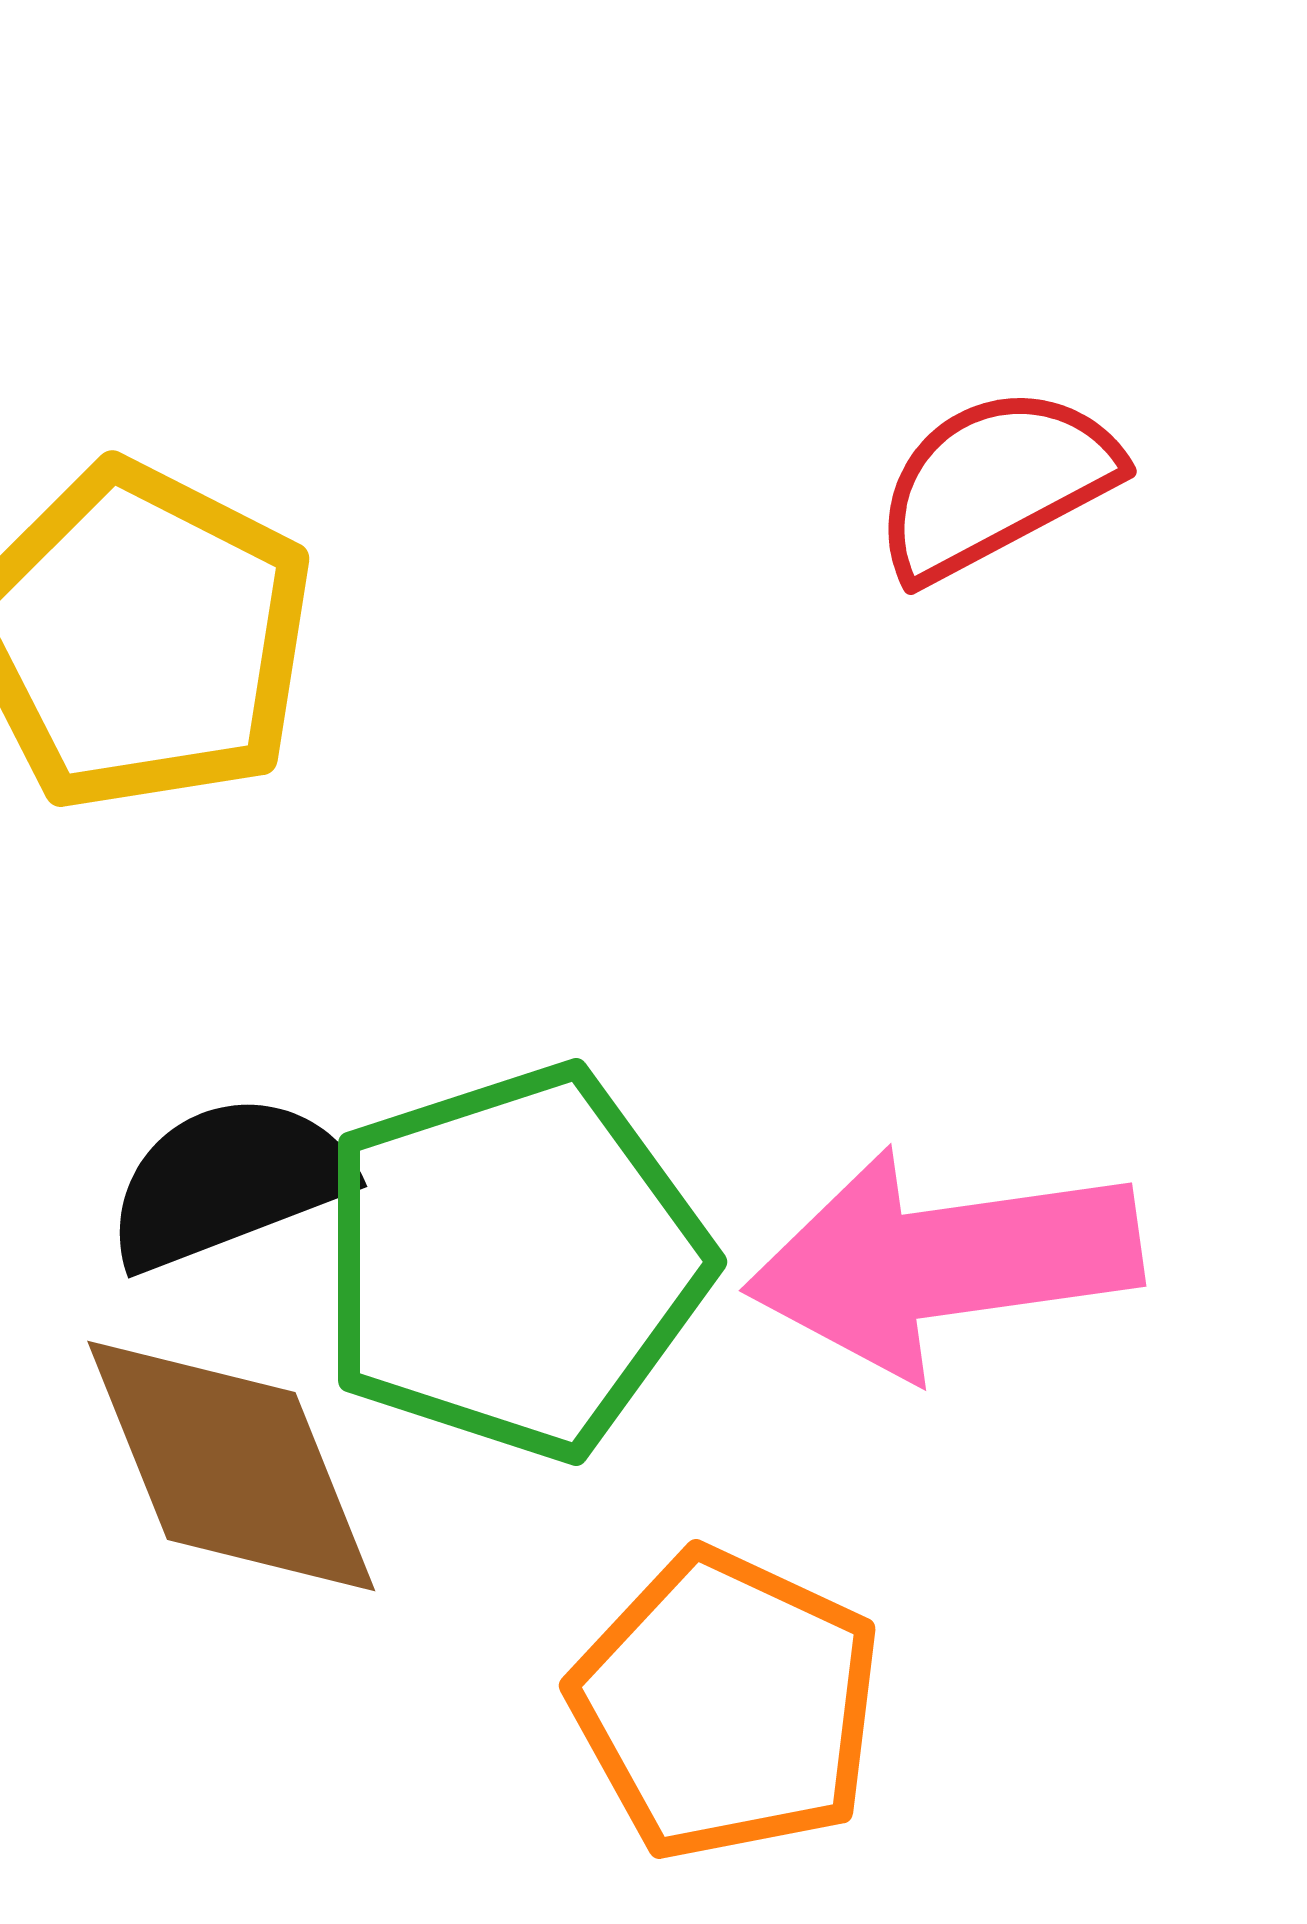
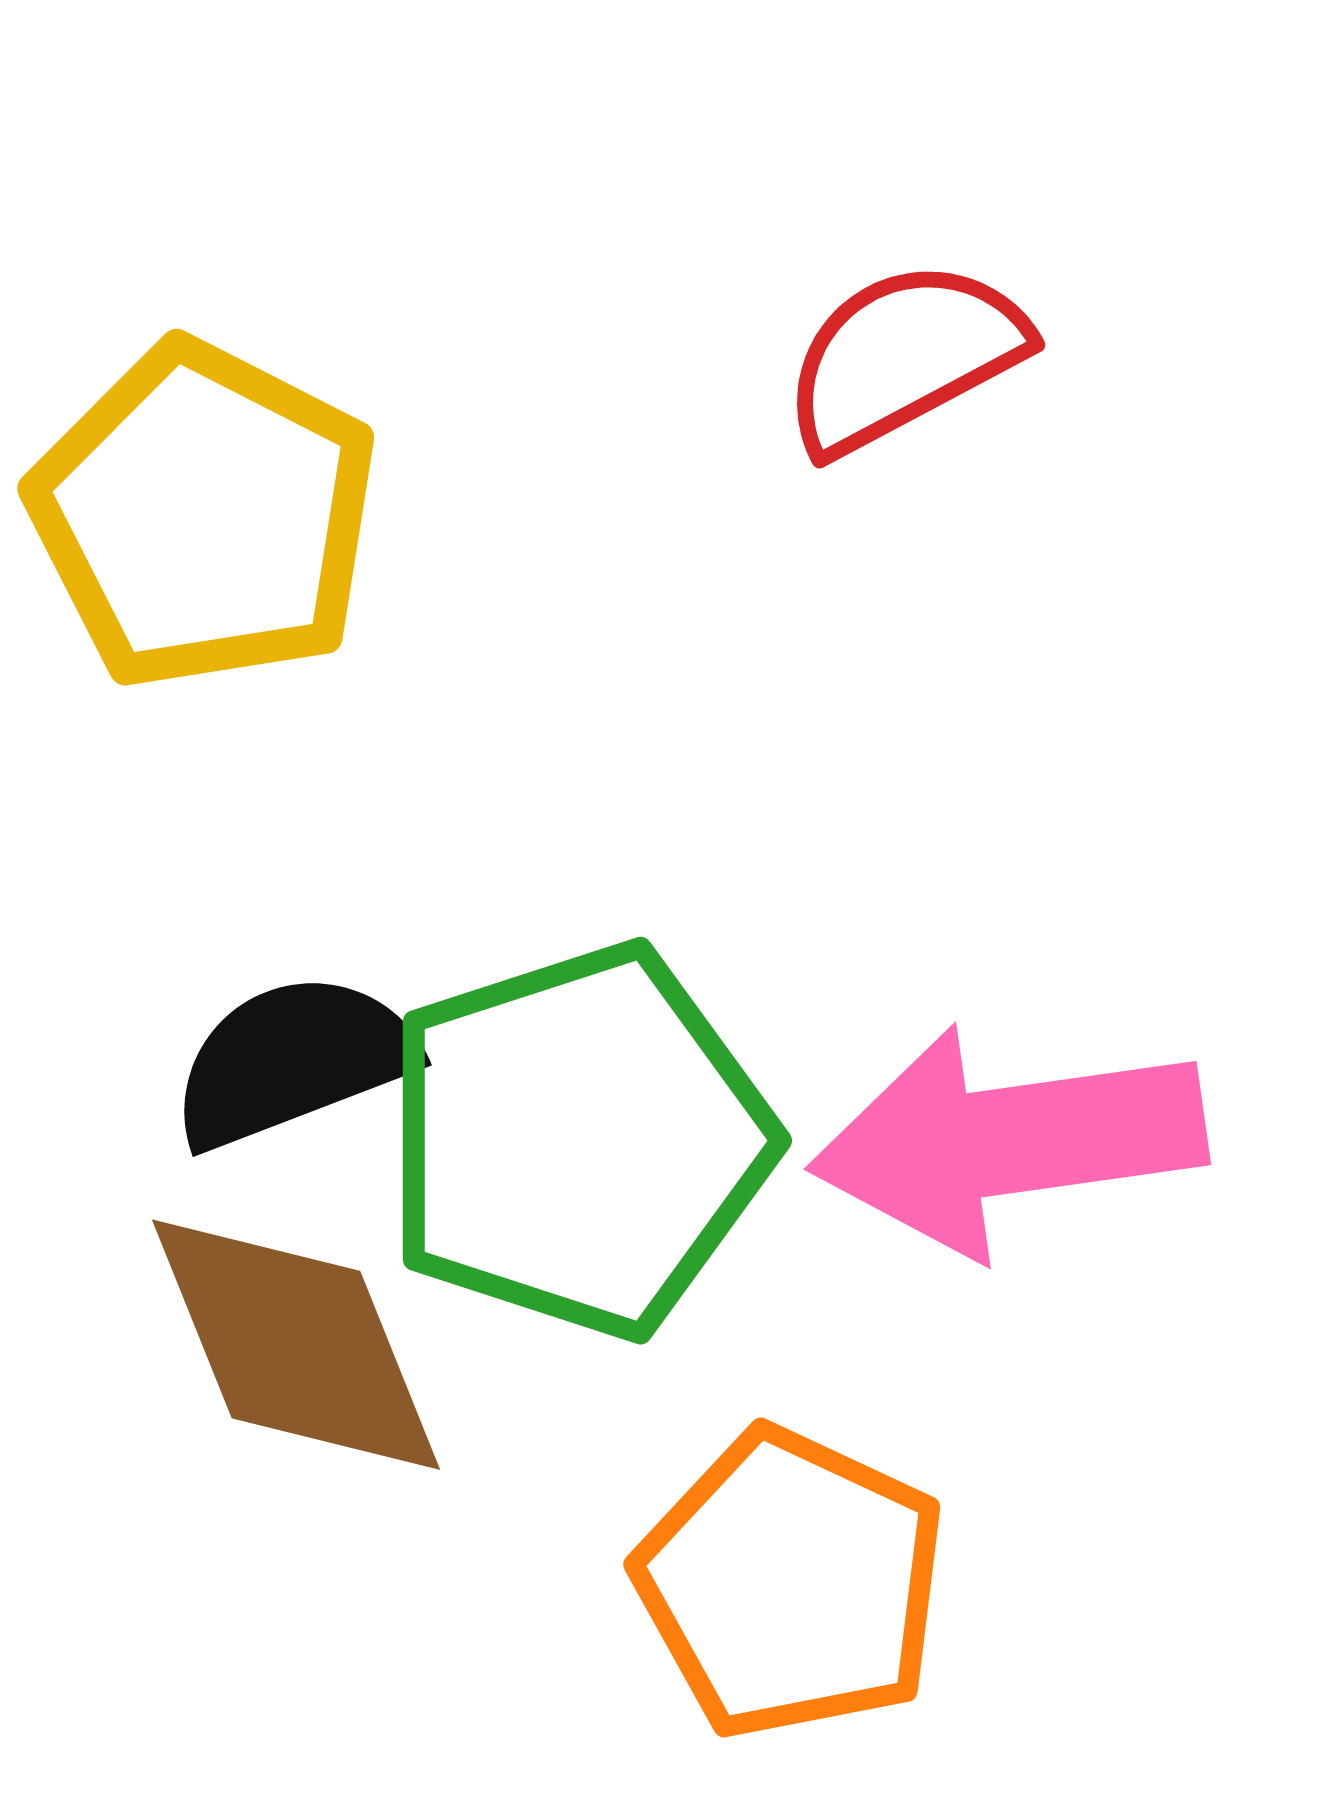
red semicircle: (995, 483) -> (904, 357), moved

